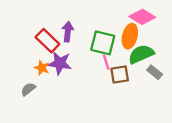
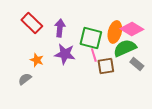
pink diamond: (142, 17) -> (132, 29), moved
red rectangle: (47, 41) -> (32, 23), moved
purple star: (60, 63) -> (65, 54), moved

